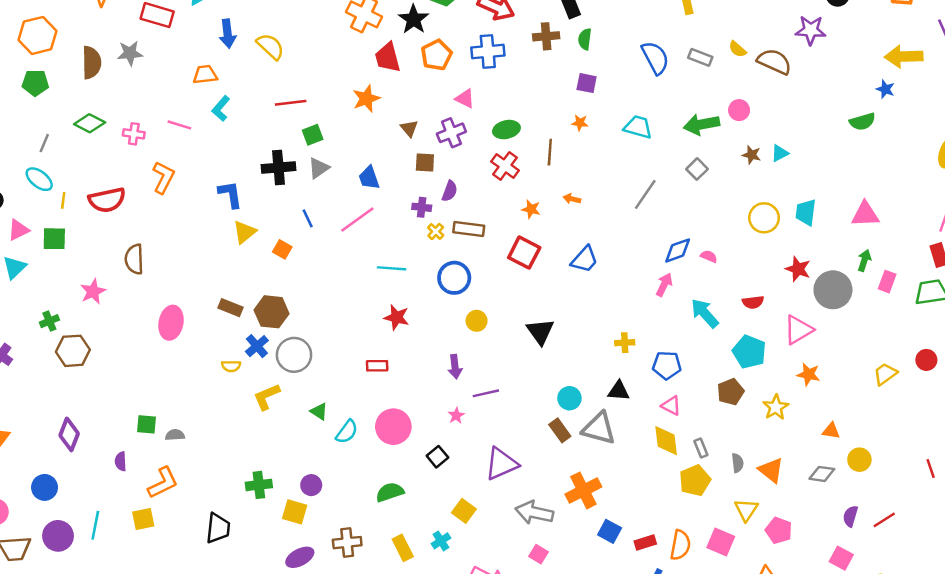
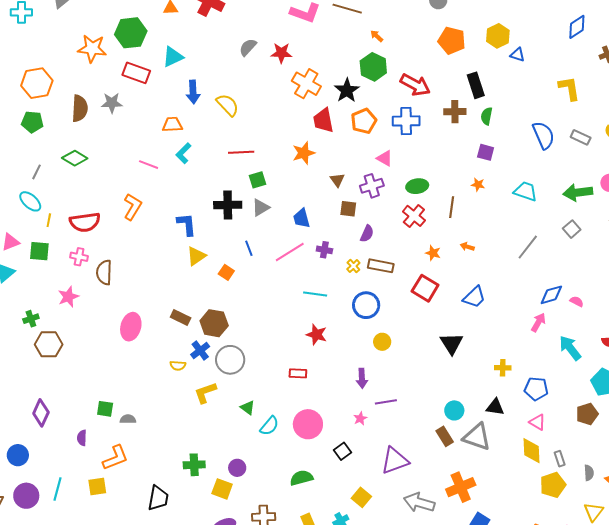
pink cross: (134, 134) -> (79, 257), moved
purple cross: (422, 207) -> (324, 250), moved
black triangle: (540, 332) -> (452, 343), moved

